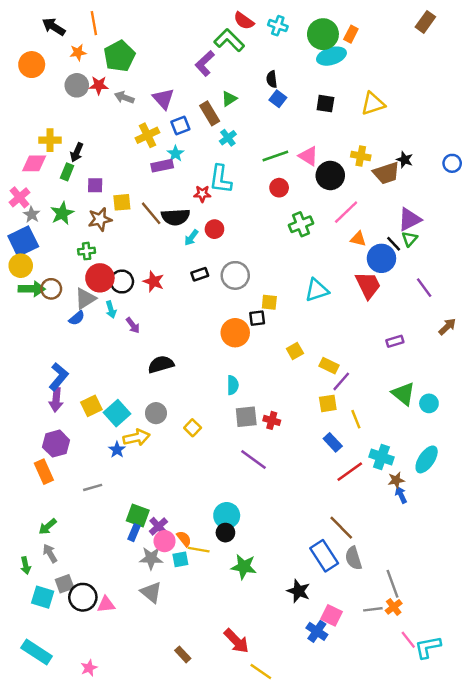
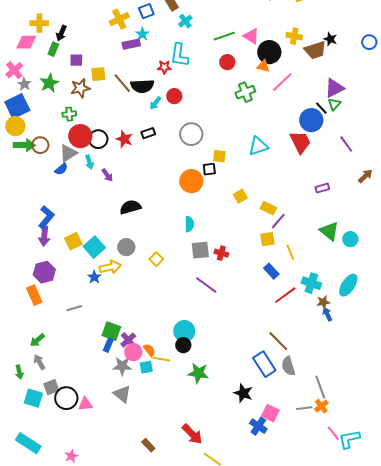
orange triangle: (358, 239) -> (263, 66), moved
black rectangle: (200, 274) -> (148, 133), moved

